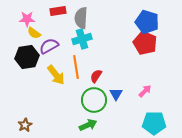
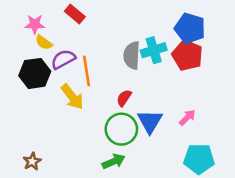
red rectangle: (58, 11) -> (75, 14), turned 49
gray semicircle: (81, 18) -> (132, 55), moved
cyan cross: (82, 39) -> (154, 50), moved
orange line: (76, 67) -> (86, 71), moved
blue triangle: (116, 94) -> (150, 121), size x1.5

